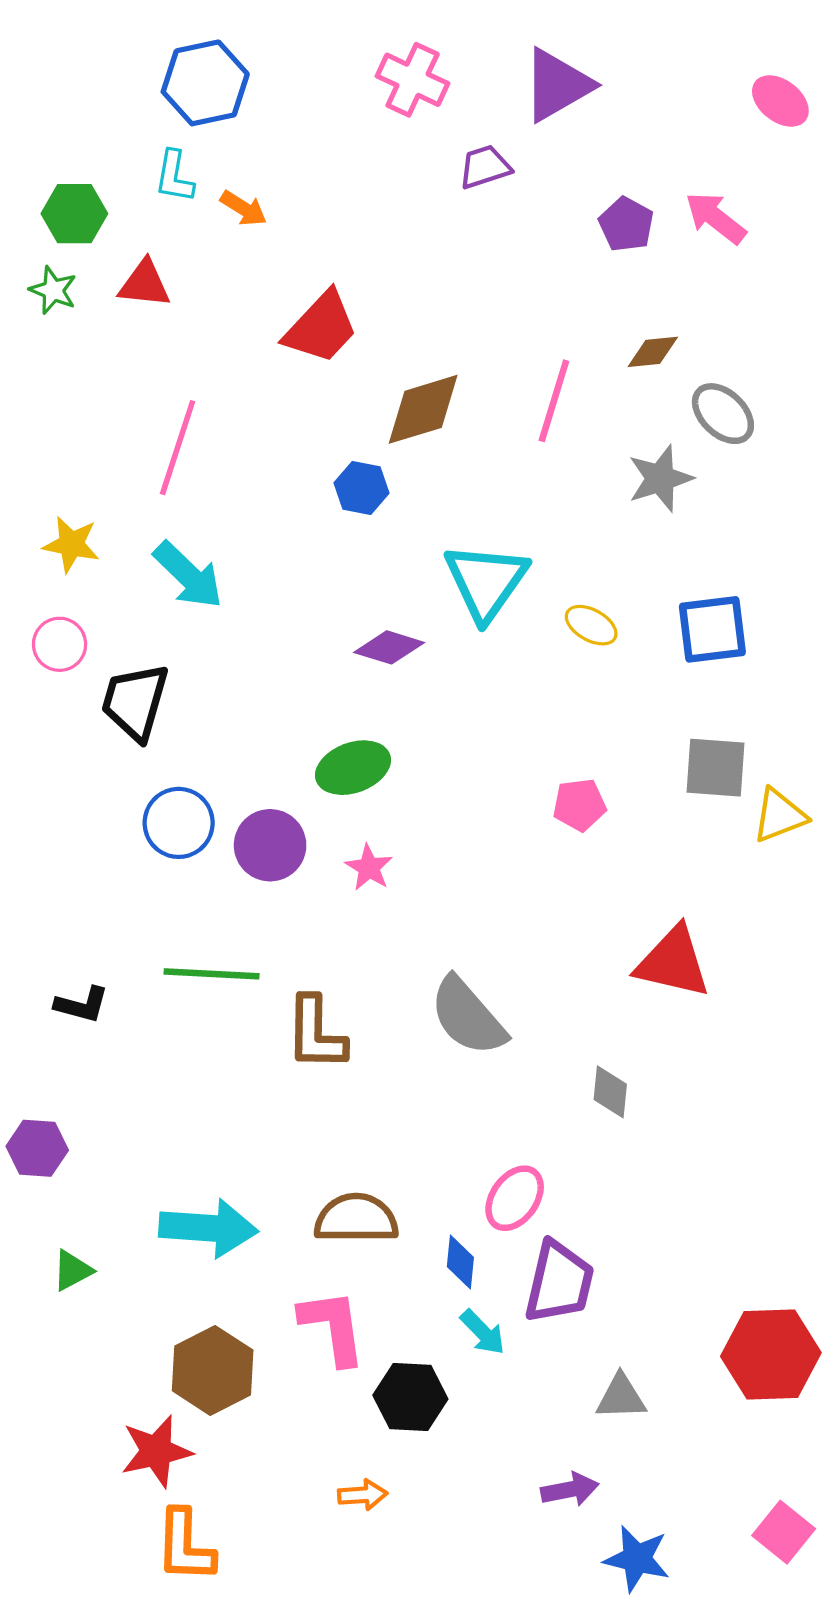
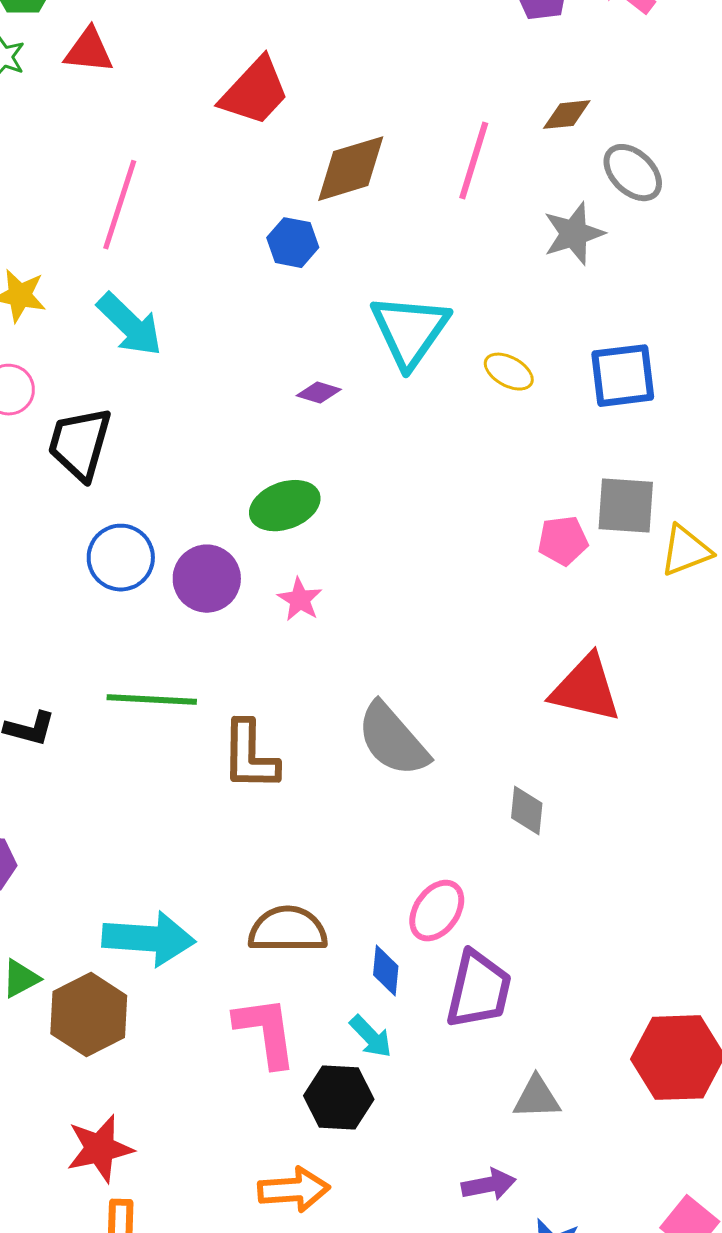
purple diamond: (389, 647) -> (319, 393), size x0.7
pink pentagon: (579, 805) -> (563, 541), moved
cyan arrow: (483, 1332) -> (371, 1037), moved
brown hexagon: (213, 1370) -> (89, 1015), moved
orange arrow: (363, 1495) -> (294, 1190), size x1.5

